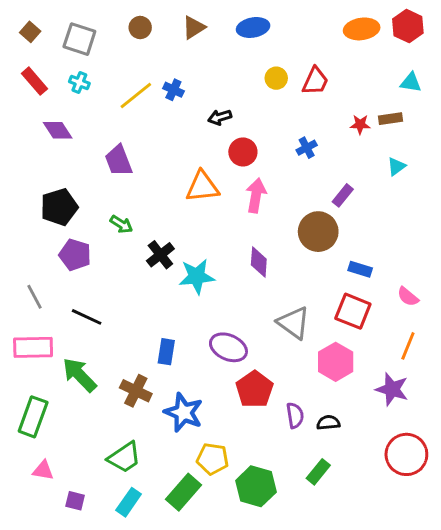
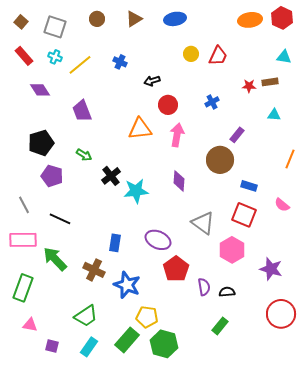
yellow line: (136, 96) -> (80, 65), moved
cyan triangle: (396, 166) -> (274, 115), turned 40
orange line: (408, 346) -> (290, 159), moved
green hexagon: (256, 486) -> (164, 344), moved

